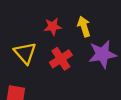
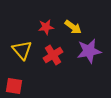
yellow arrow: (84, 26) -> (73, 27), turned 144

